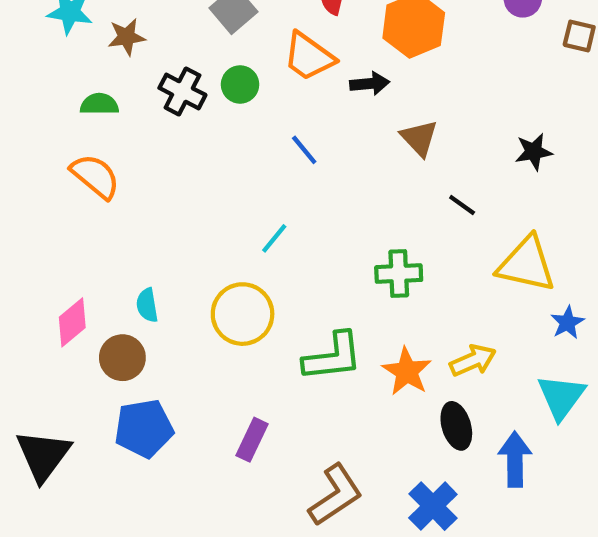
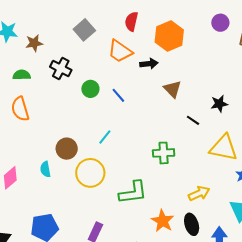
green circle: (240, 84) -> (90, 89), moved
black star: (534, 152) -> (219, 104), moved
orange semicircle: (95, 176) -> (20, 109), turned -145
brown circle: (122, 358) -> (67, 149), moved
orange star: (407, 371) -> (163, 221), moved

